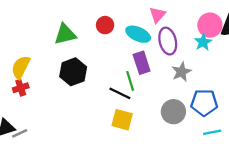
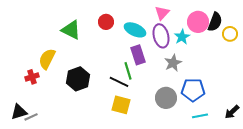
pink triangle: (157, 15) -> (162, 13), moved
green triangle: (65, 34) -> (71, 30), turned 40
cyan star: (203, 42) -> (182, 37), moved
yellow semicircle: (21, 67) -> (47, 59), moved
black hexagon: (73, 72) -> (78, 79), moved

